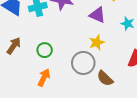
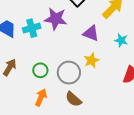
gray circle: (83, 63) -> (69, 73), moved
brown semicircle: (105, 78) -> (73, 99), moved

